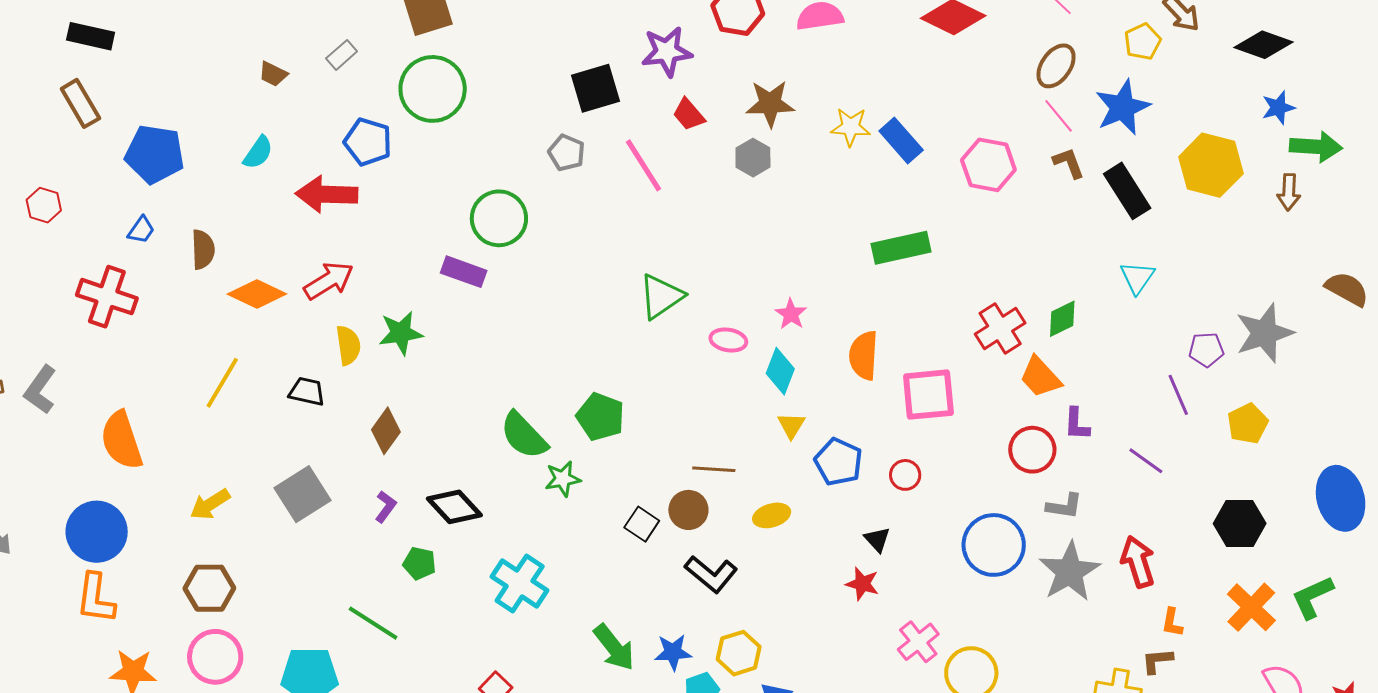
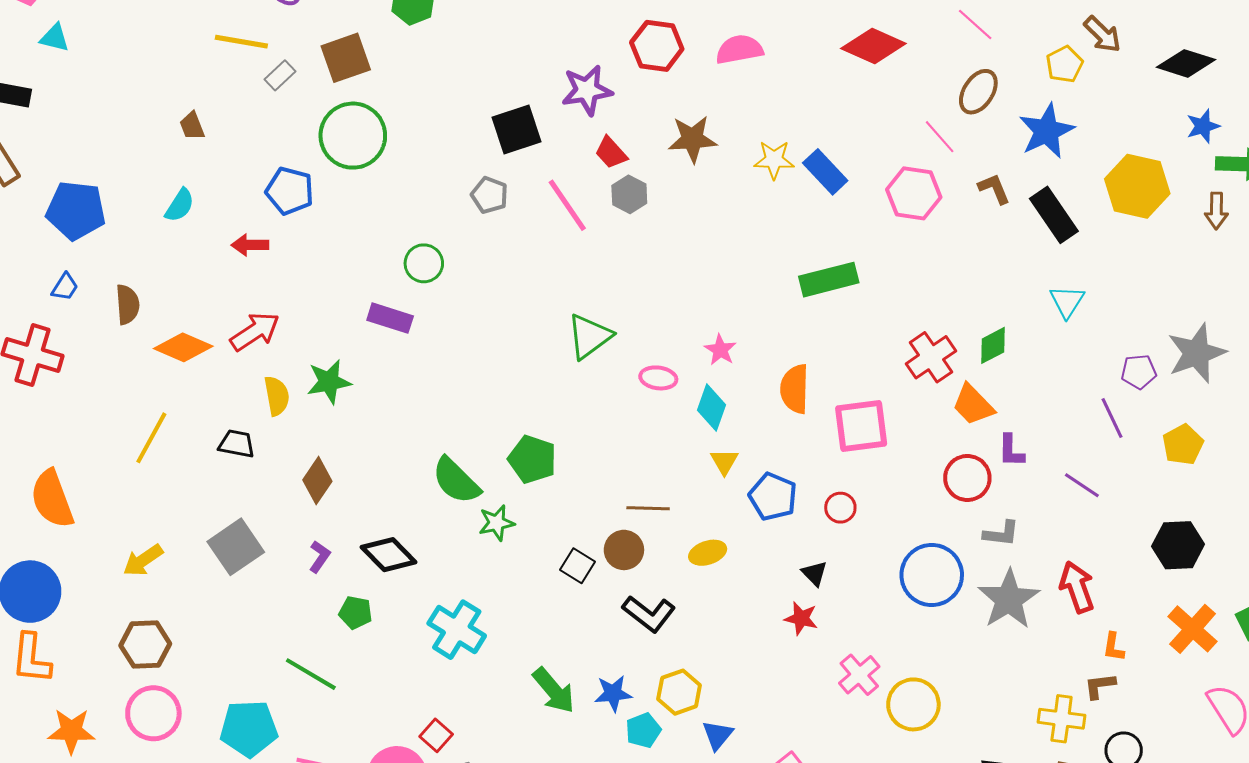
gray rectangle: (342, 55) -> (280, 75), moved
brown trapezoid: (273, 74) -> (192, 126), turned 44
pink line: (1059, 116) -> (940, 137), moved
gray hexagon: (753, 158) -> (629, 194), moved
red arrow: (327, 194) -> (250, 245), size x0.6
green circle: (499, 218) -> (424, 263), size x0.7

